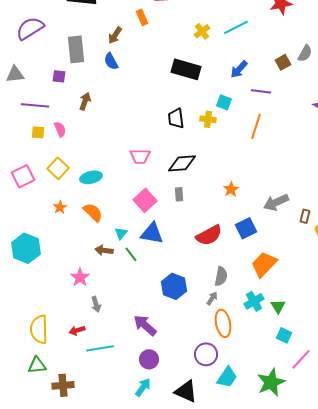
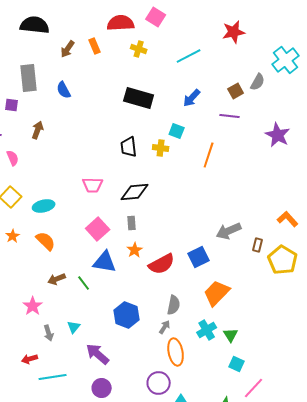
yellow cross: (202, 31) -> (139, 49), moved, turned -35
brown arrow: (115, 35) -> (68, 49), moved
purple line: (261, 91) -> (230, 116), moved
orange star: (231, 189) -> (135, 250), moved
cyan triangle: (121, 233) -> (74, 327), moved
brown arrow: (104, 250) -> (57, 279), turned -30

